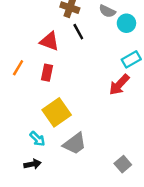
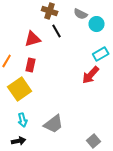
red triangle: (49, 41) -> (33, 39), turned -36
yellow square: (57, 112) -> (20, 89), moved
cyan arrow: (37, 139) -> (23, 120), turned 32

